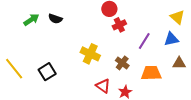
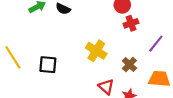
black square: (47, 72) -> (48, 65), turned 30

